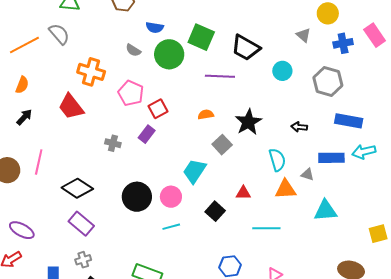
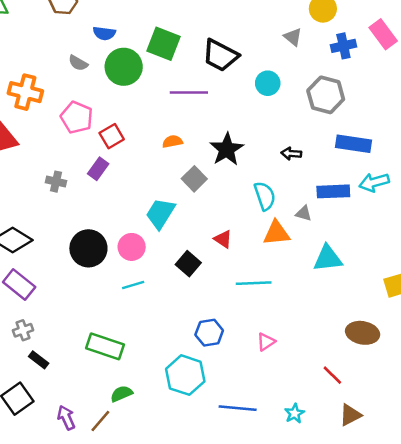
red triangle: (243, 193) -> (223, 239), turned 35

